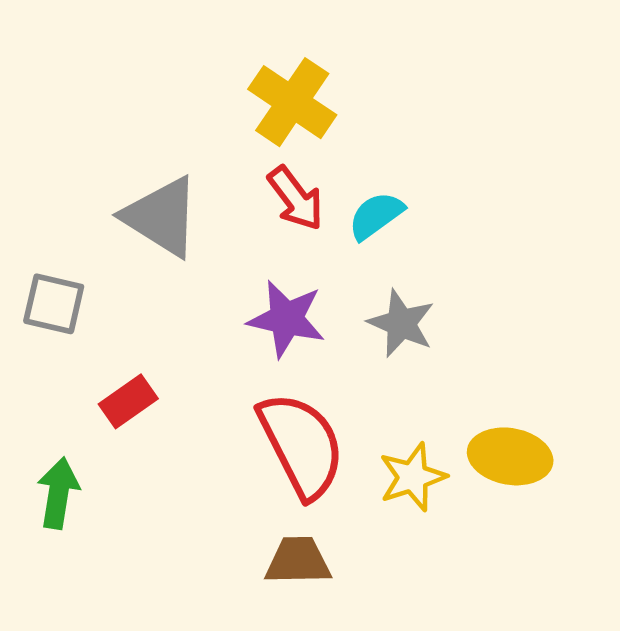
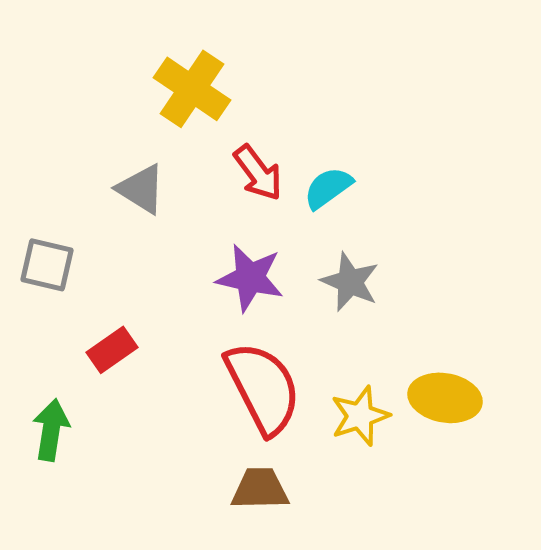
yellow cross: (292, 102) -> (192, 89), moved
gray triangle: (161, 217) -> (141, 189), size x0.7

